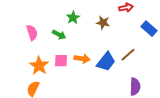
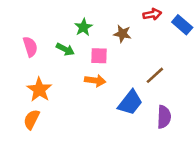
blue rectangle: (149, 29) -> (182, 25), moved
pink square: (61, 61) -> (99, 56), moved
blue trapezoid: (106, 62) -> (130, 103), moved

